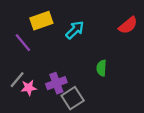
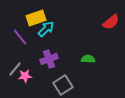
cyan arrow: (75, 30) -> (46, 29), moved
green semicircle: (101, 68) -> (88, 59), turned 88
purple cross: (56, 83) -> (49, 59), moved

